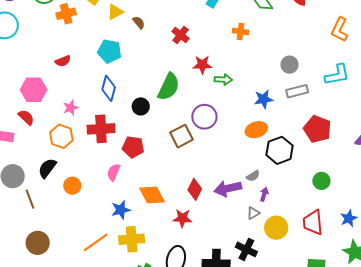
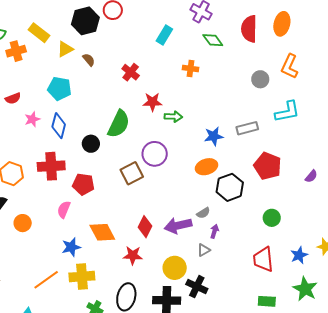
gray circle: (290, 65) -> (260, 79), moved
pink star: (71, 108) -> (32, 119), moved
yellow circle: (276, 228) -> (175, 268), moved

